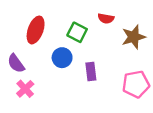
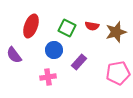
red semicircle: (106, 18) -> (92, 26), moved
purple rectangle: (91, 71) -> (79, 62), turned 49
pink cross: (25, 89) -> (48, 77), moved, turned 35

